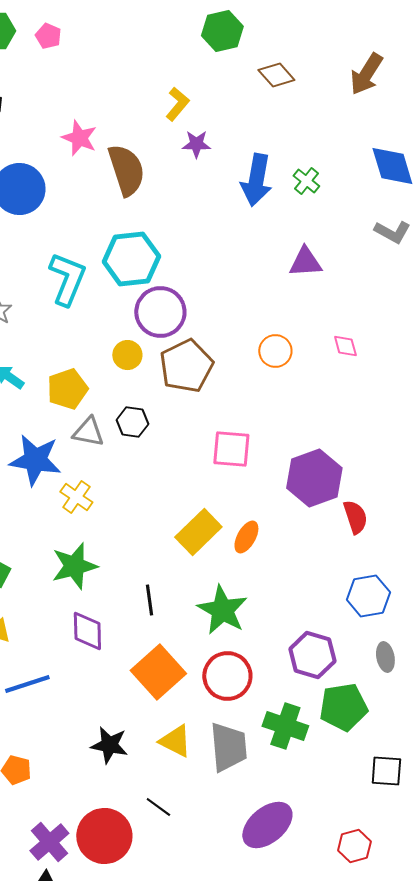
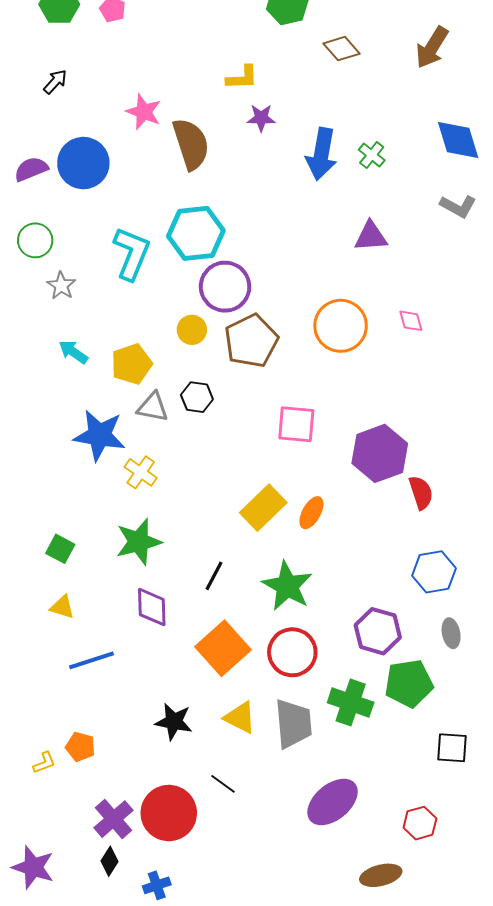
yellow L-shape: (177, 104) -> (242, 78), turned 48
orange circle: (275, 351) -> (341, 326), size x1.6
black line: (149, 600) -> (214, 576), turned 36

